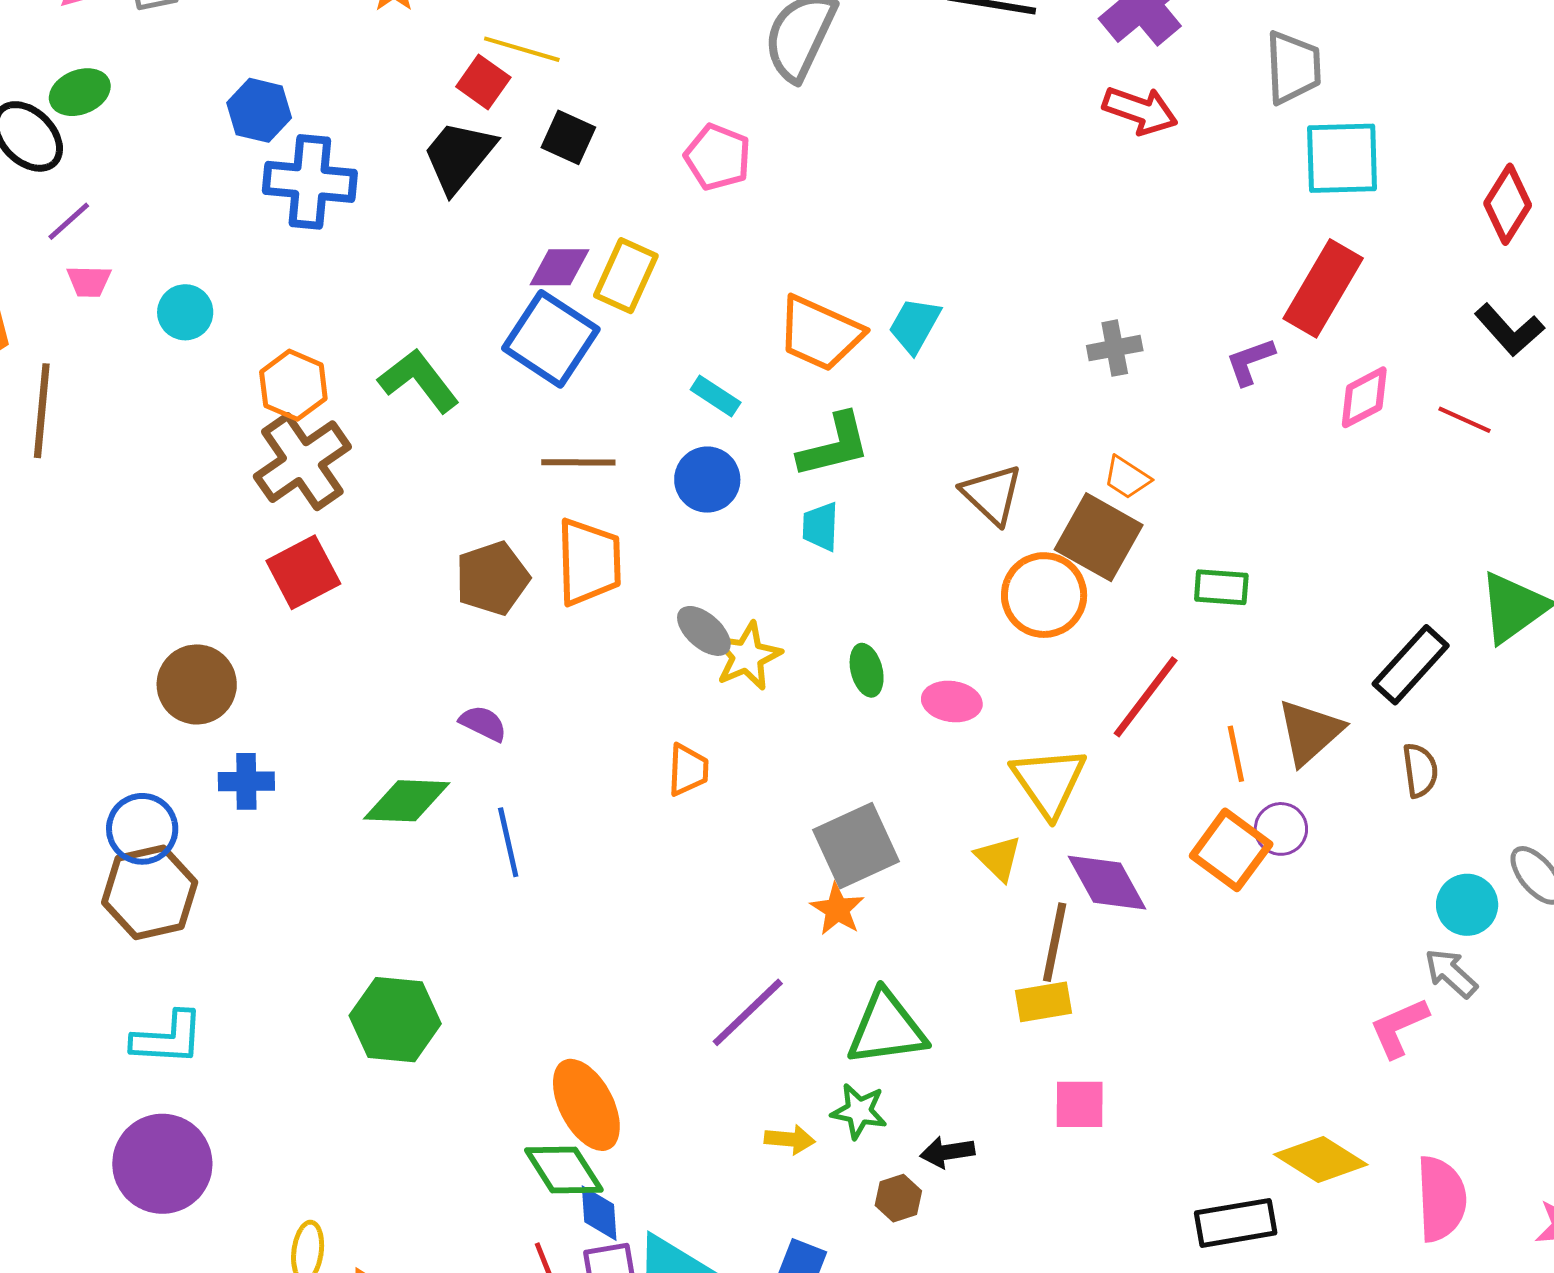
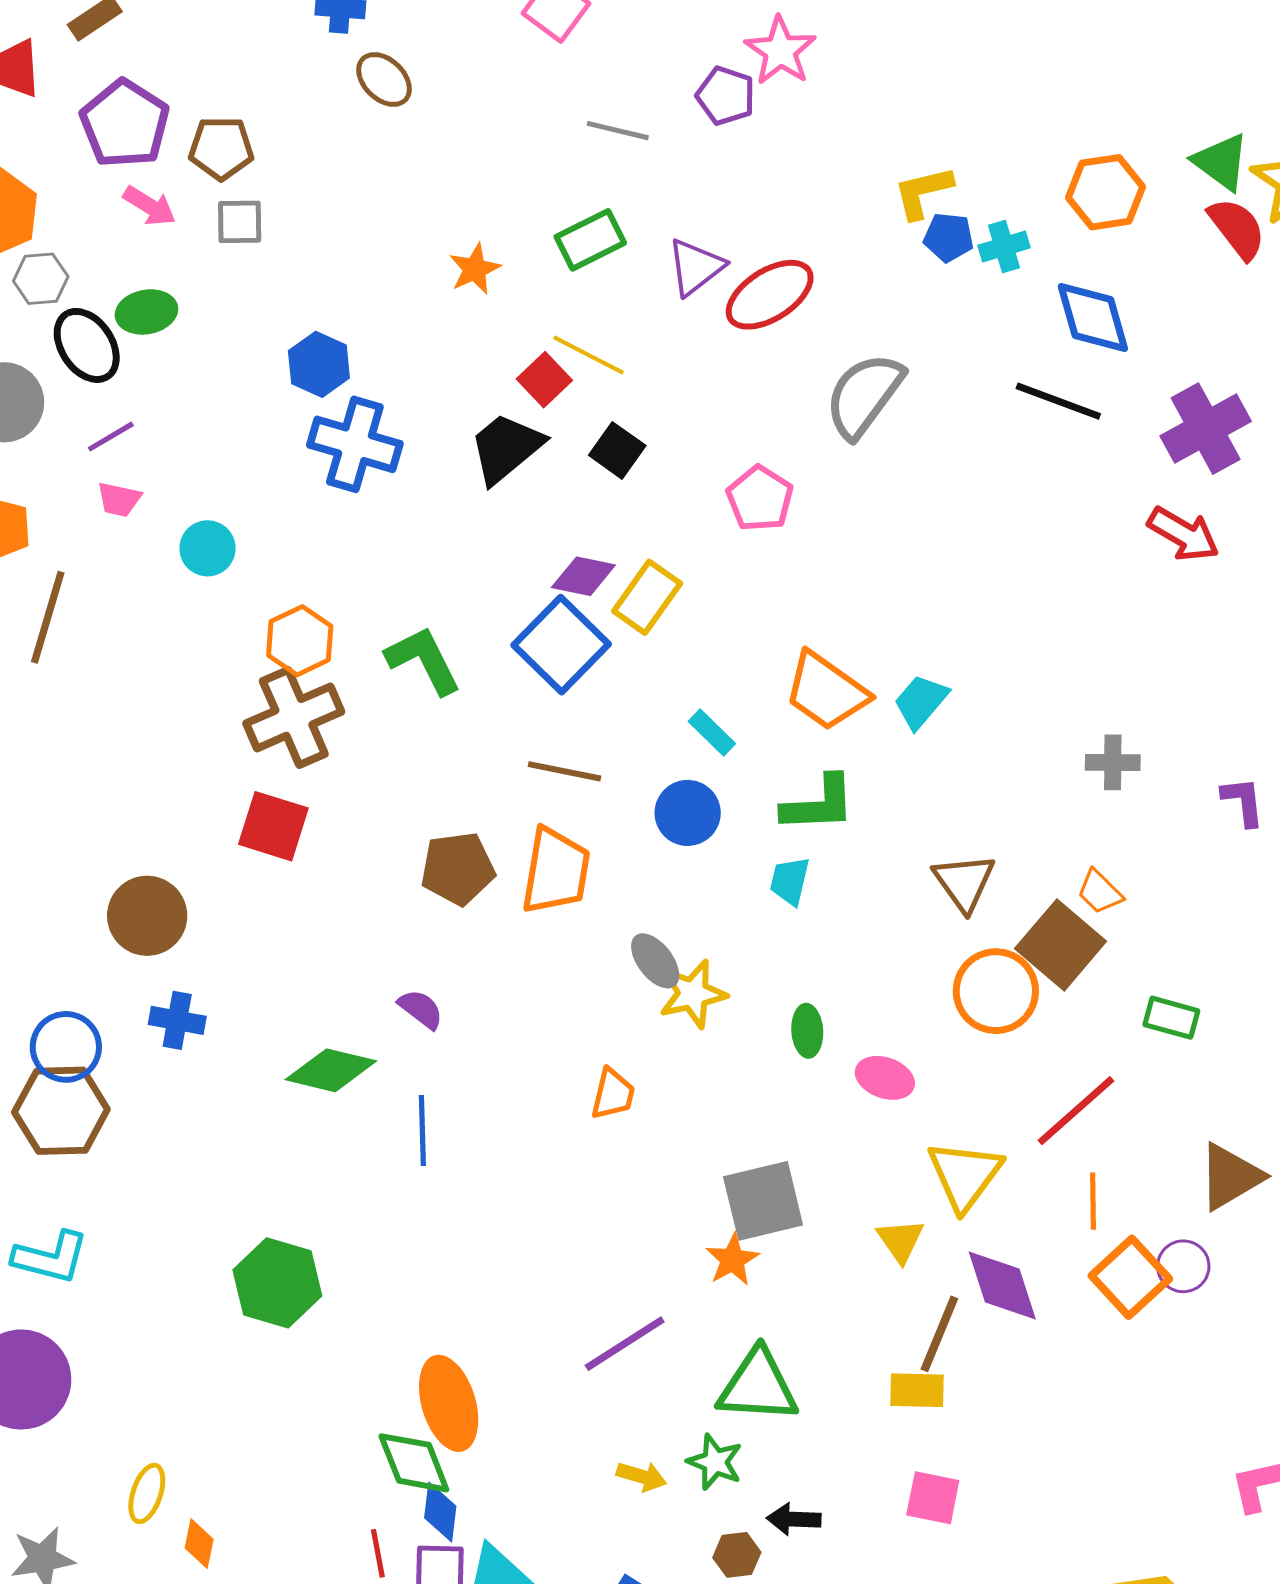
purple L-shape: (1250, 361) -> (1243, 802), turned 92
red square: (303, 572) -> (273, 826), turned 34
orange line: (1236, 754) -> (1093, 1201), moved

